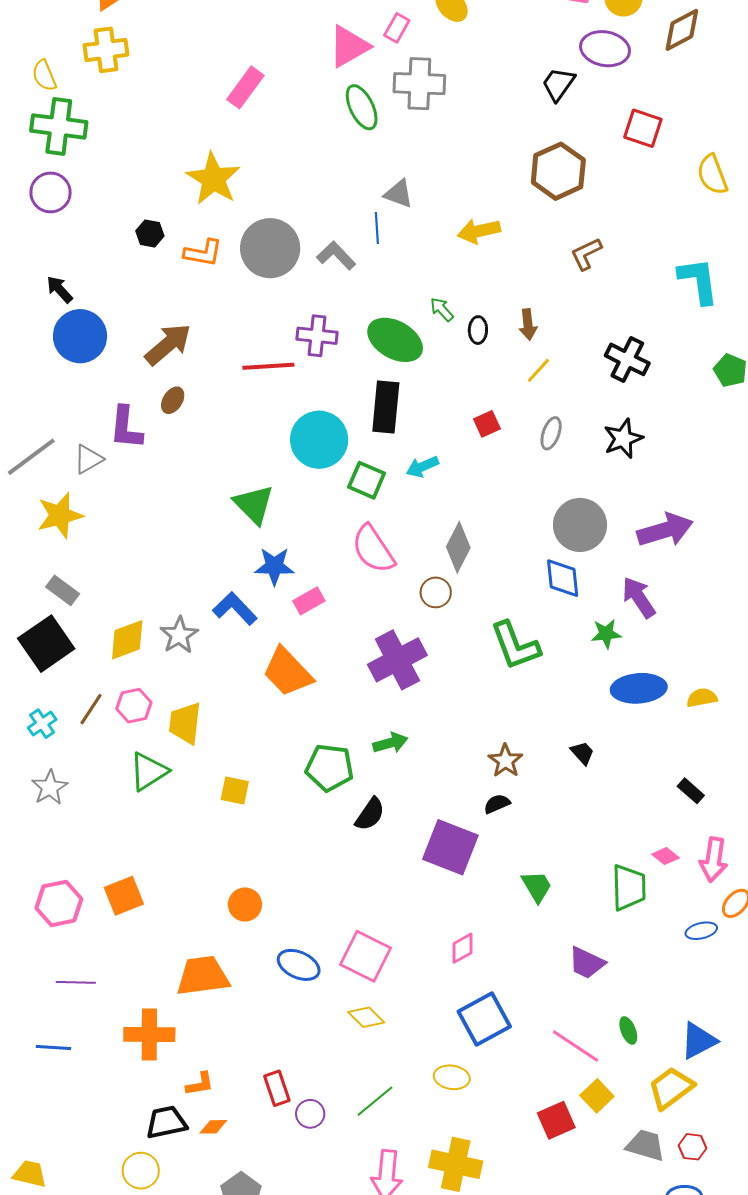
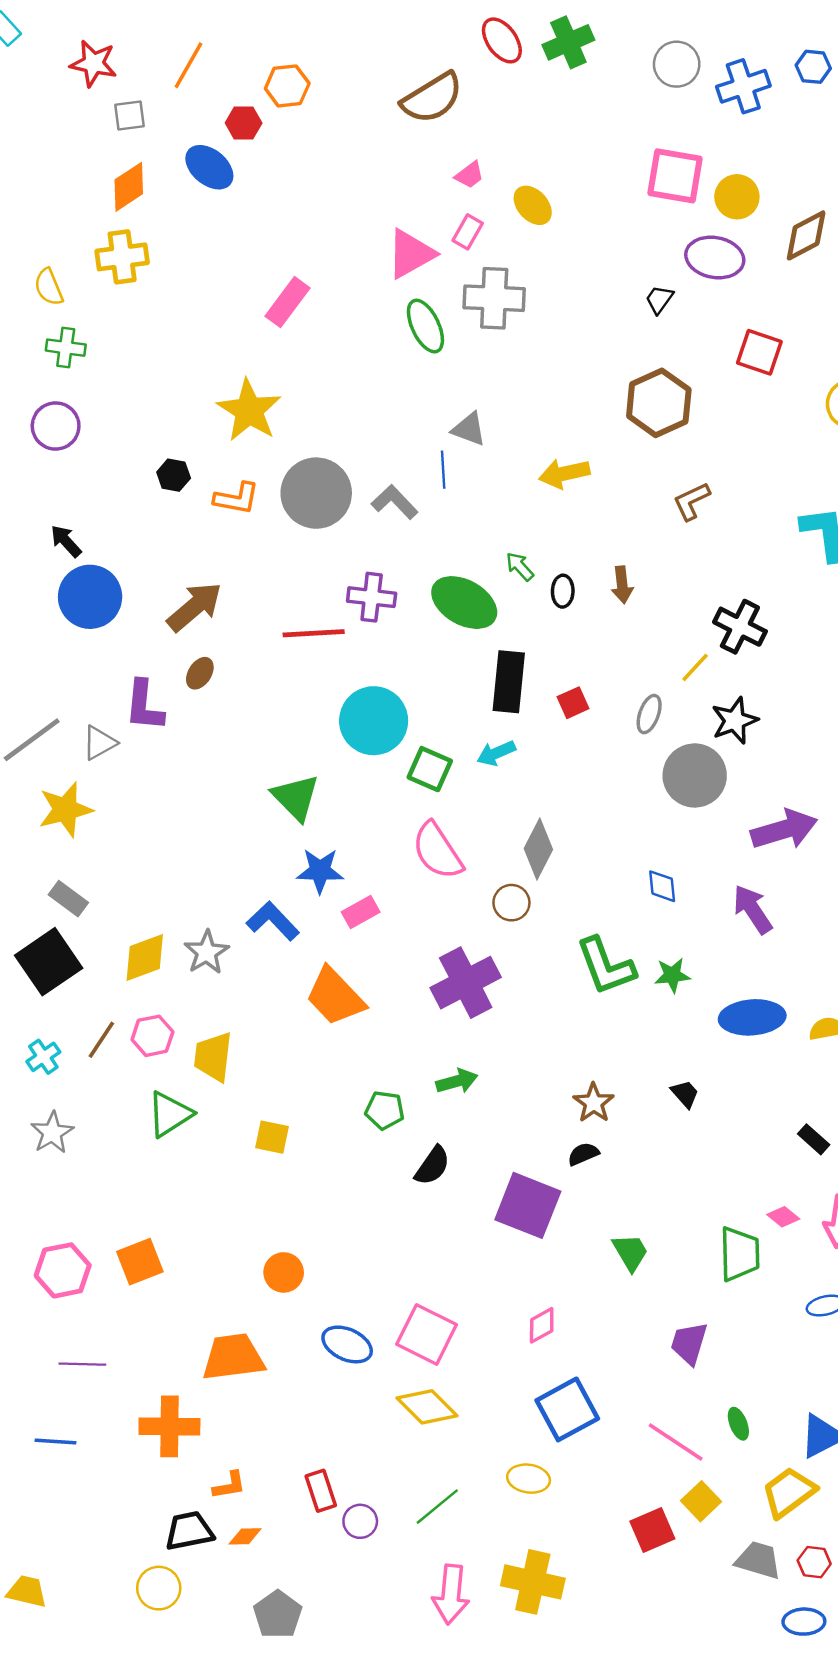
black trapezoid: (558, 84) -> (659, 299), size x0.7
green cross: (59, 126) -> (66, 348), size x0.6
yellow line: (538, 370) -> (695, 667), moved
black rectangle: (386, 407) -> (509, 682), moved
gray circle: (580, 525) -> (695, 775), moved
blue diamond: (563, 578) -> (662, 886), size x0.7
green star: (606, 634) -> (672, 975), moved
green pentagon: (330, 768) -> (385, 1110), size x0.7
purple trapezoid: (587, 963) -> (689, 1343), turned 81
yellow diamond: (366, 1017) -> (427, 1407), size x1.4

